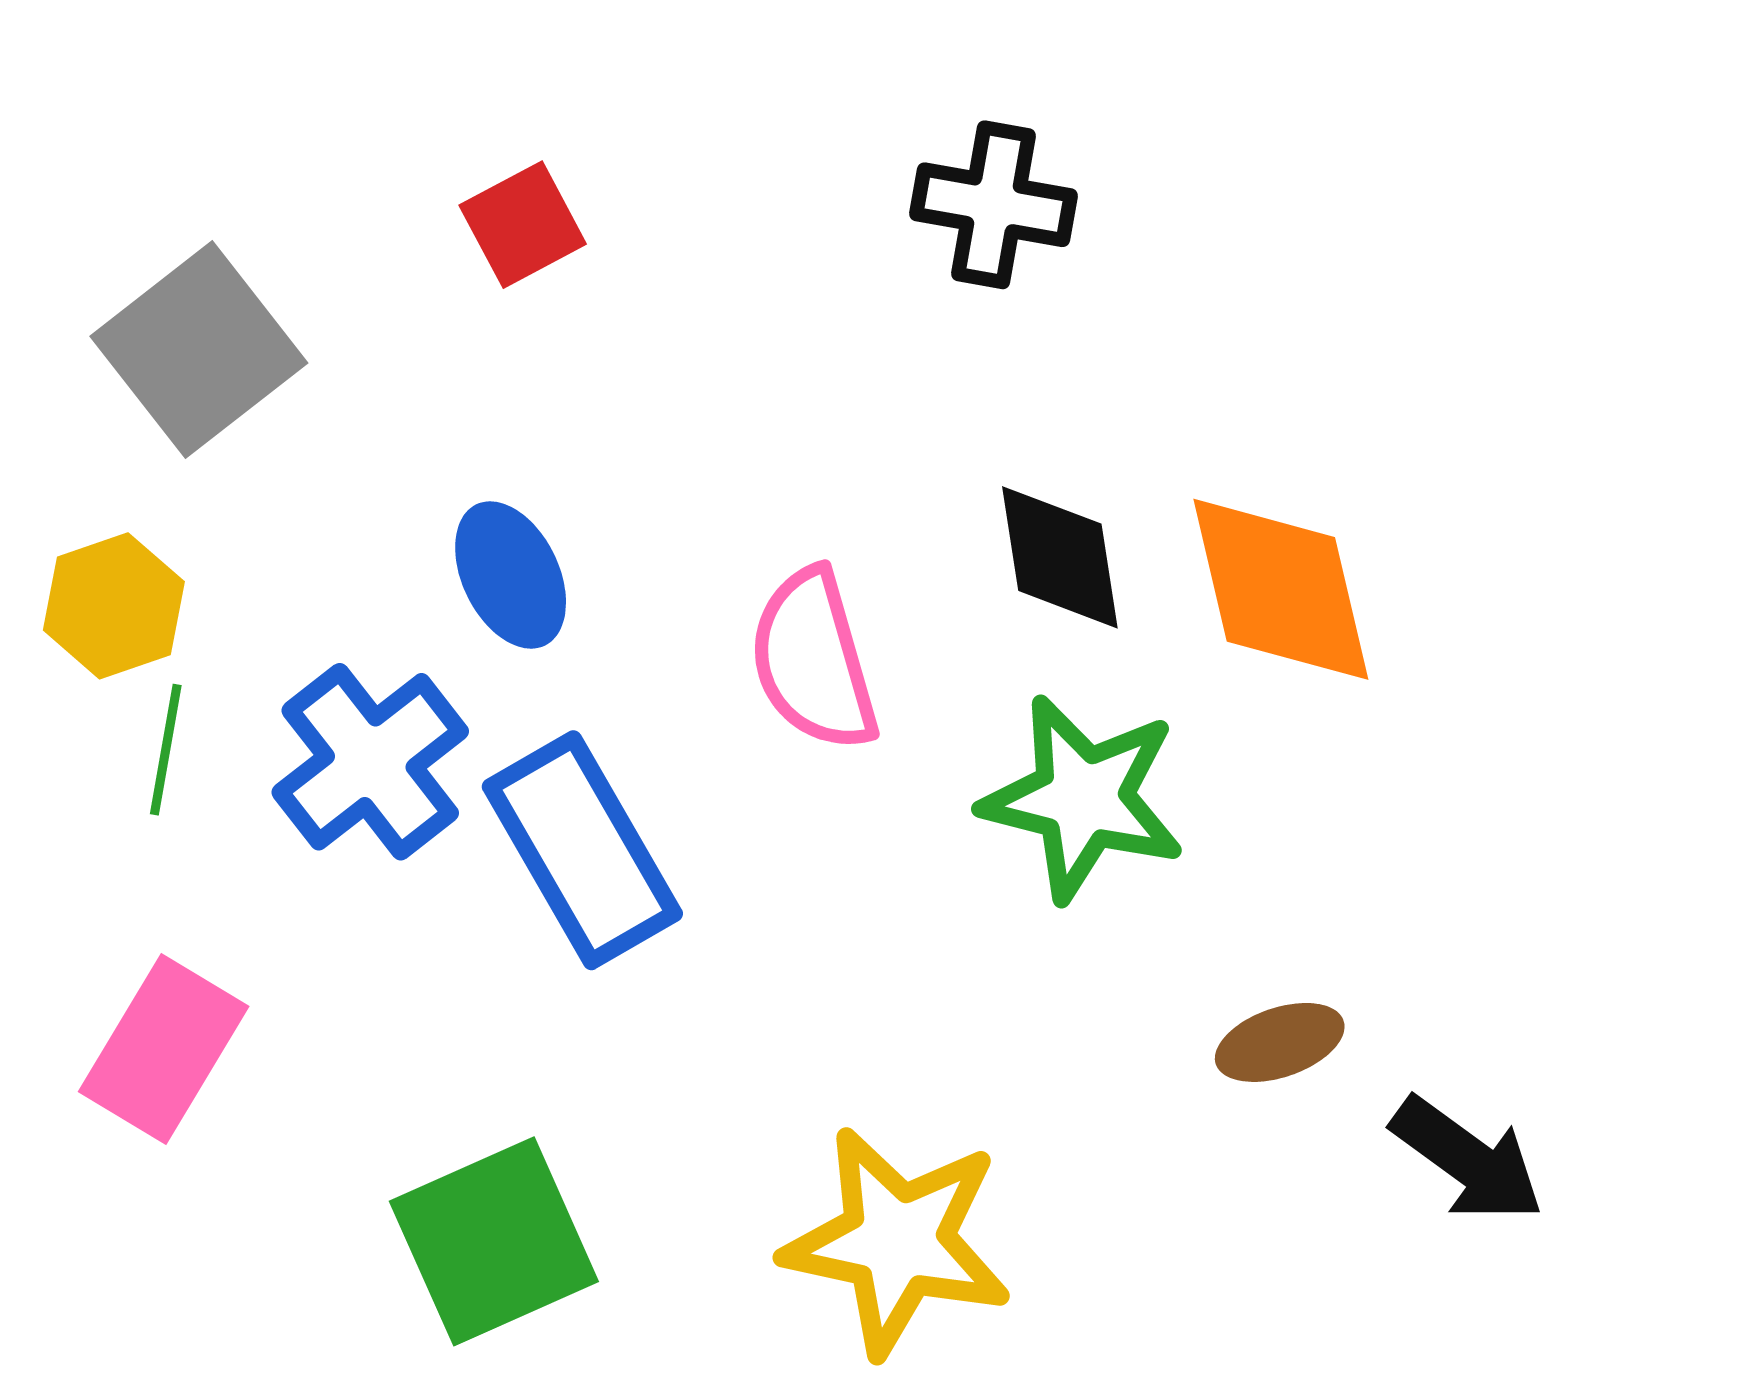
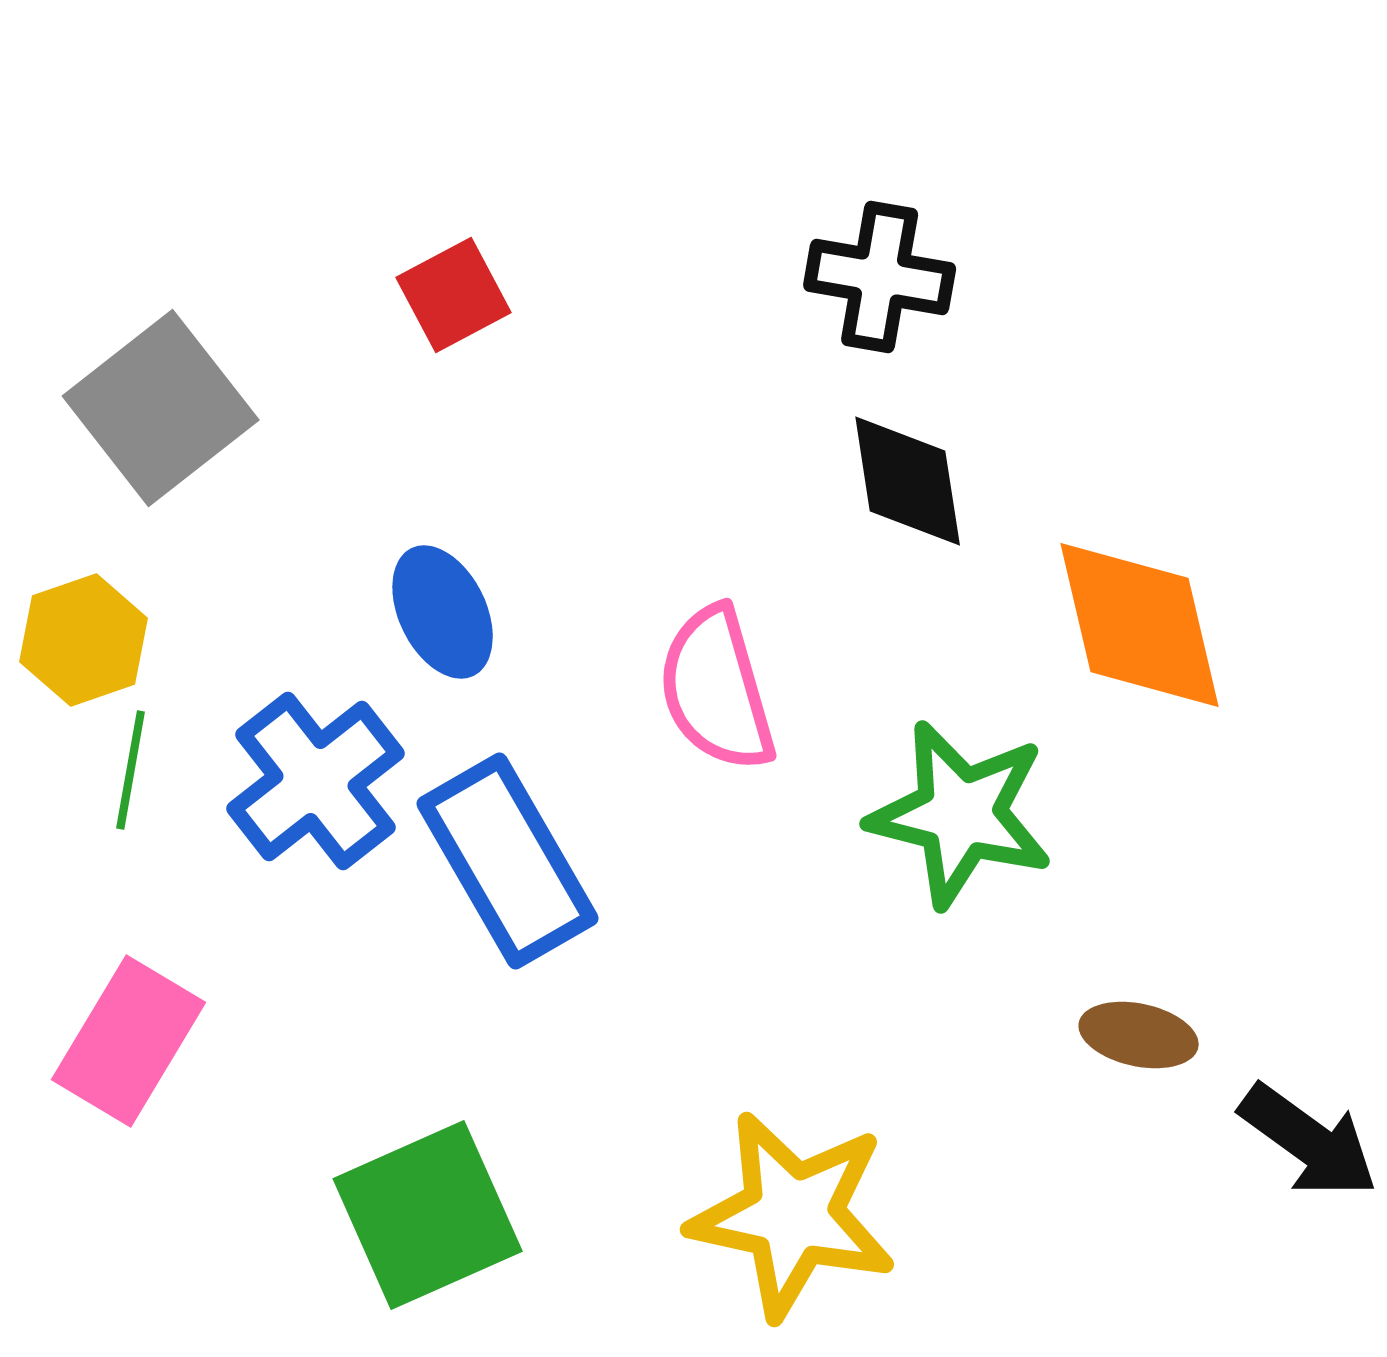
black diamond: (1060, 557) -> (908, 481), moved
brown ellipse: (1280, 1042) -> (1139, 1035), turned 31

